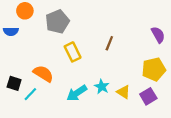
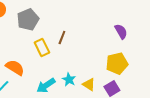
brown line: (109, 43) -> (62, 38), moved

